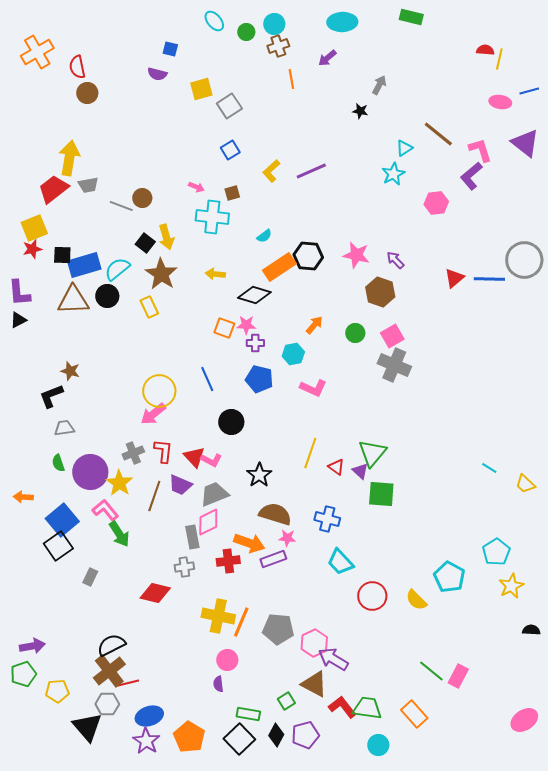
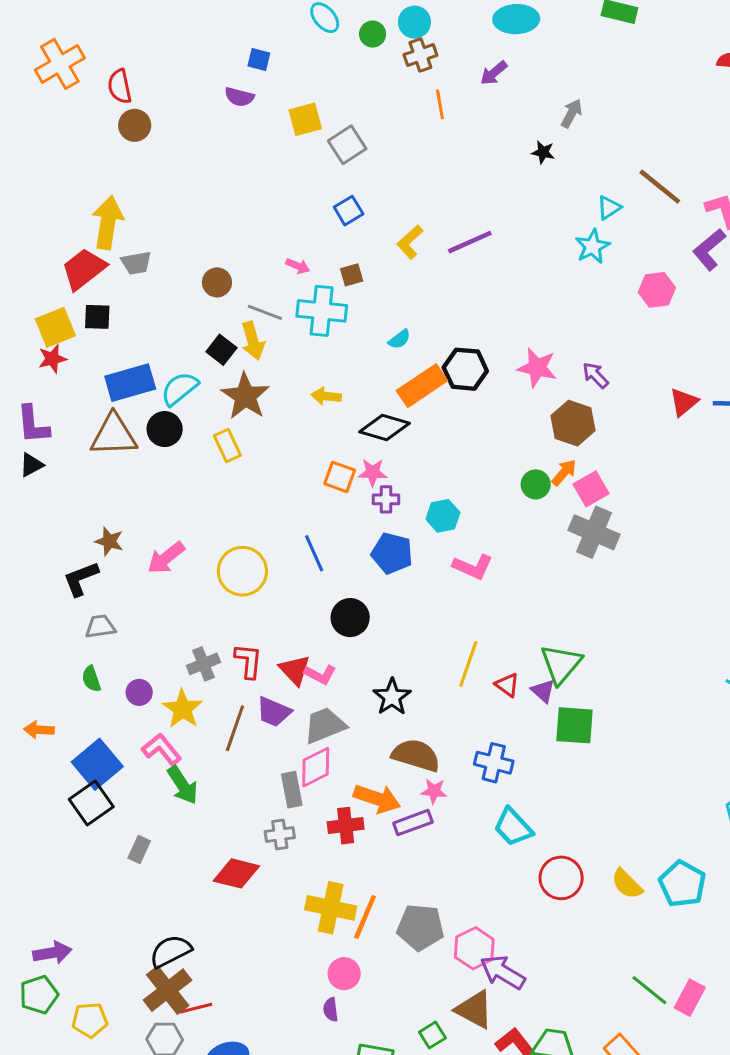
gray line: (121, 206) -> (265, 312), moved
black square: (62, 255) -> (97, 317), moved
orange arrow: (314, 325) -> (564, 472), moved
pink arrow: (153, 414) -> (166, 558), moved
purple circle: (90, 472) -> (139, 692), size x0.5
cyan pentagon: (449, 577) -> (682, 884), moved

